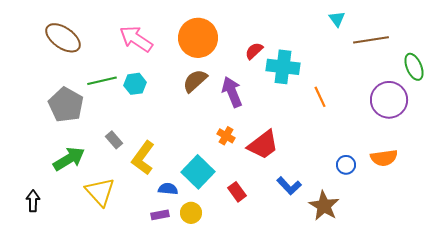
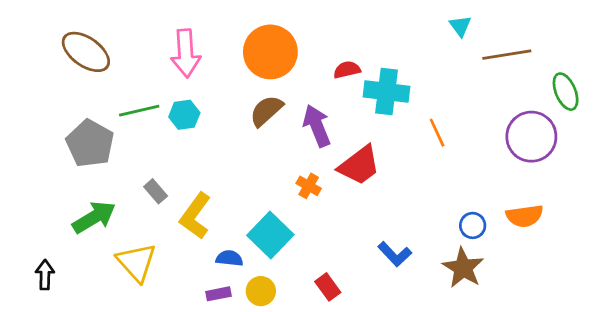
pink arrow: (136, 39) -> (186, 53), turned -128
red semicircle: (254, 51) -> (347, 70), turned 30
red trapezoid: (263, 145) -> (359, 165), moved
red rectangle: (237, 192) -> (328, 287), moved
brown star: (324, 206) -> (463, 268), moved

